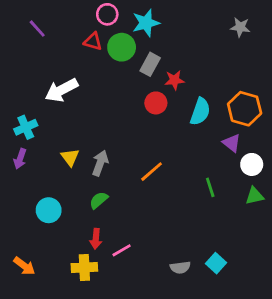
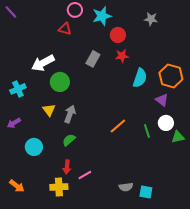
gray star: (240, 27) -> (151, 19), moved
purple line: (37, 29) -> (11, 12), moved
green circle: (122, 47) -> (60, 82), moved
gray rectangle: (150, 64) -> (93, 59), moved
red circle: (156, 103) -> (118, 35), moved
purple arrow: (20, 159) -> (14, 123), moved, turned 40
white circle: (252, 164) -> (166, 123), moved
orange line: (152, 172) -> (118, 126), moved
cyan square: (216, 263) -> (146, 192), moved, turned -32

